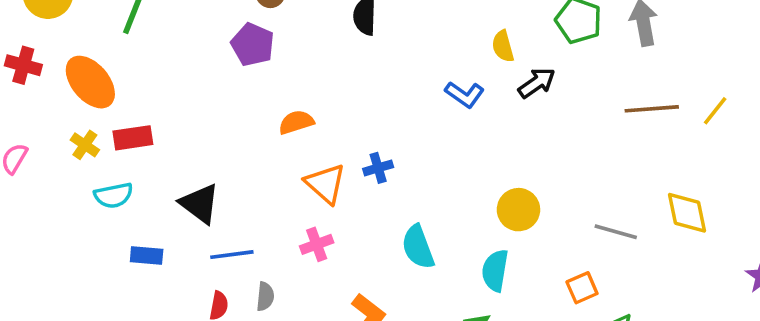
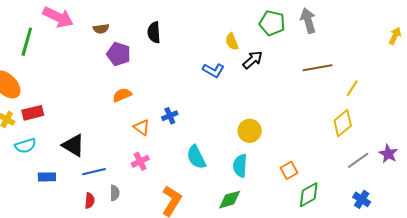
purple pentagon: (253, 45) -> (119, 54), moved
yellow line: (715, 111) -> (352, 88), moved
orange triangle: (325, 184) -> (142, 127), size x0.7
yellow diamond: (687, 213) -> (343, 123), turned 68
gray line: (616, 232) -> (358, 160), moved, turned -45

